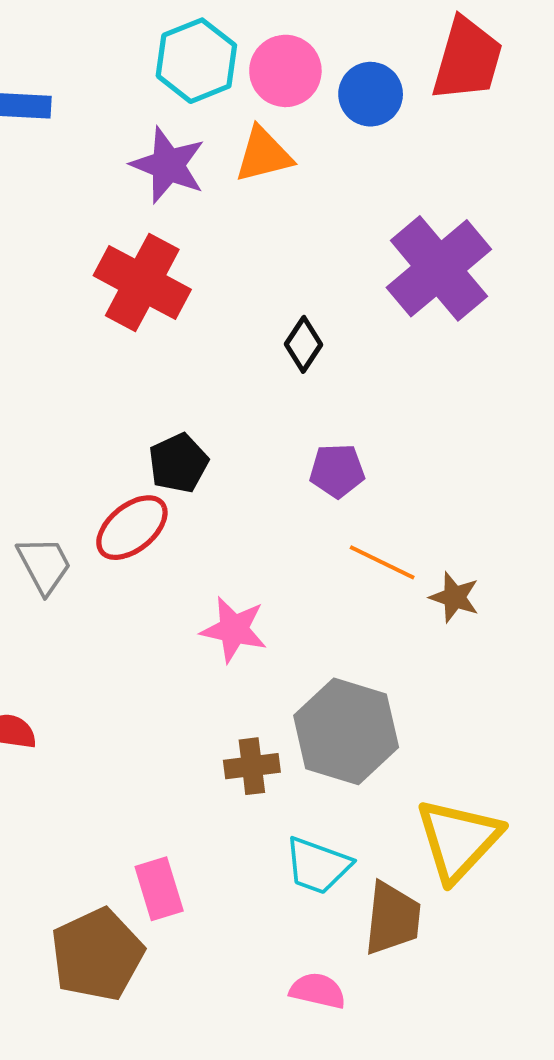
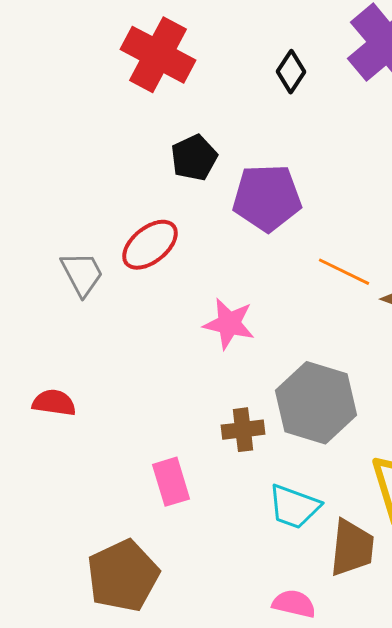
black diamond: (303, 344) -> (291, 72), moved
black pentagon: (178, 463) -> (194, 158), moved
purple pentagon: (337, 471) -> (267, 198), moved, size x1.6
pink rectangle: (159, 889) -> (171, 482), moved

